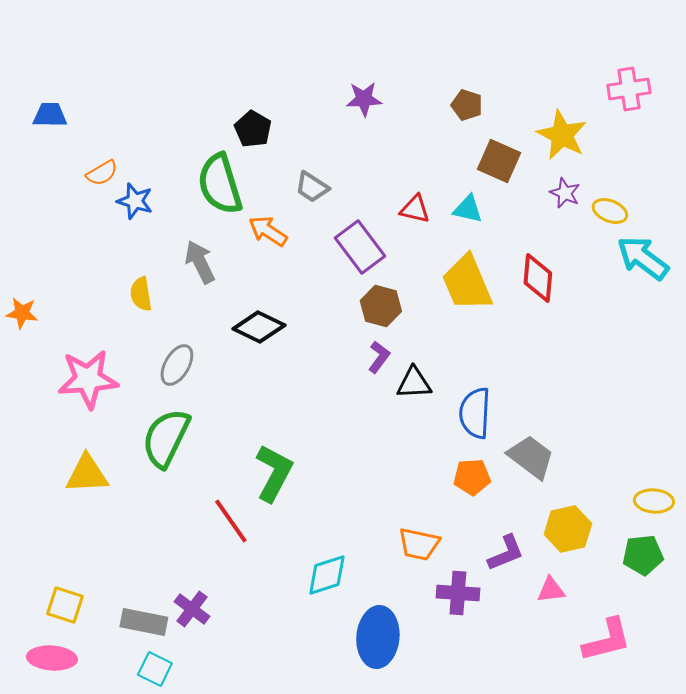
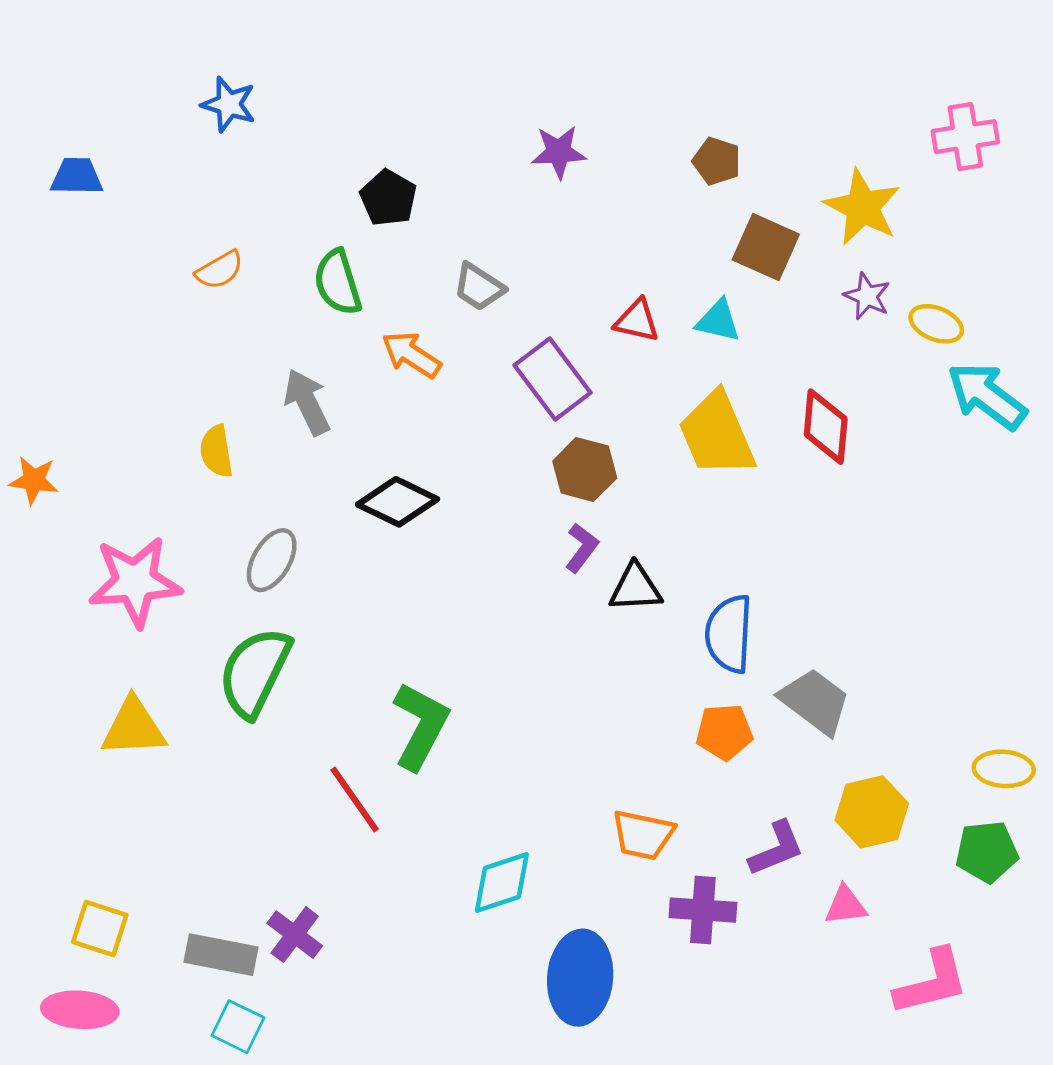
orange semicircle: (102, 173) -> (219, 270), moved
green semicircle: (220, 184) -> (338, 282), size x0.7
blue star: (135, 201) -> (229, 104), moved

